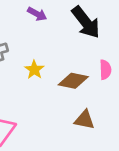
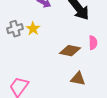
yellow star: (34, 70) -> (33, 29), moved

